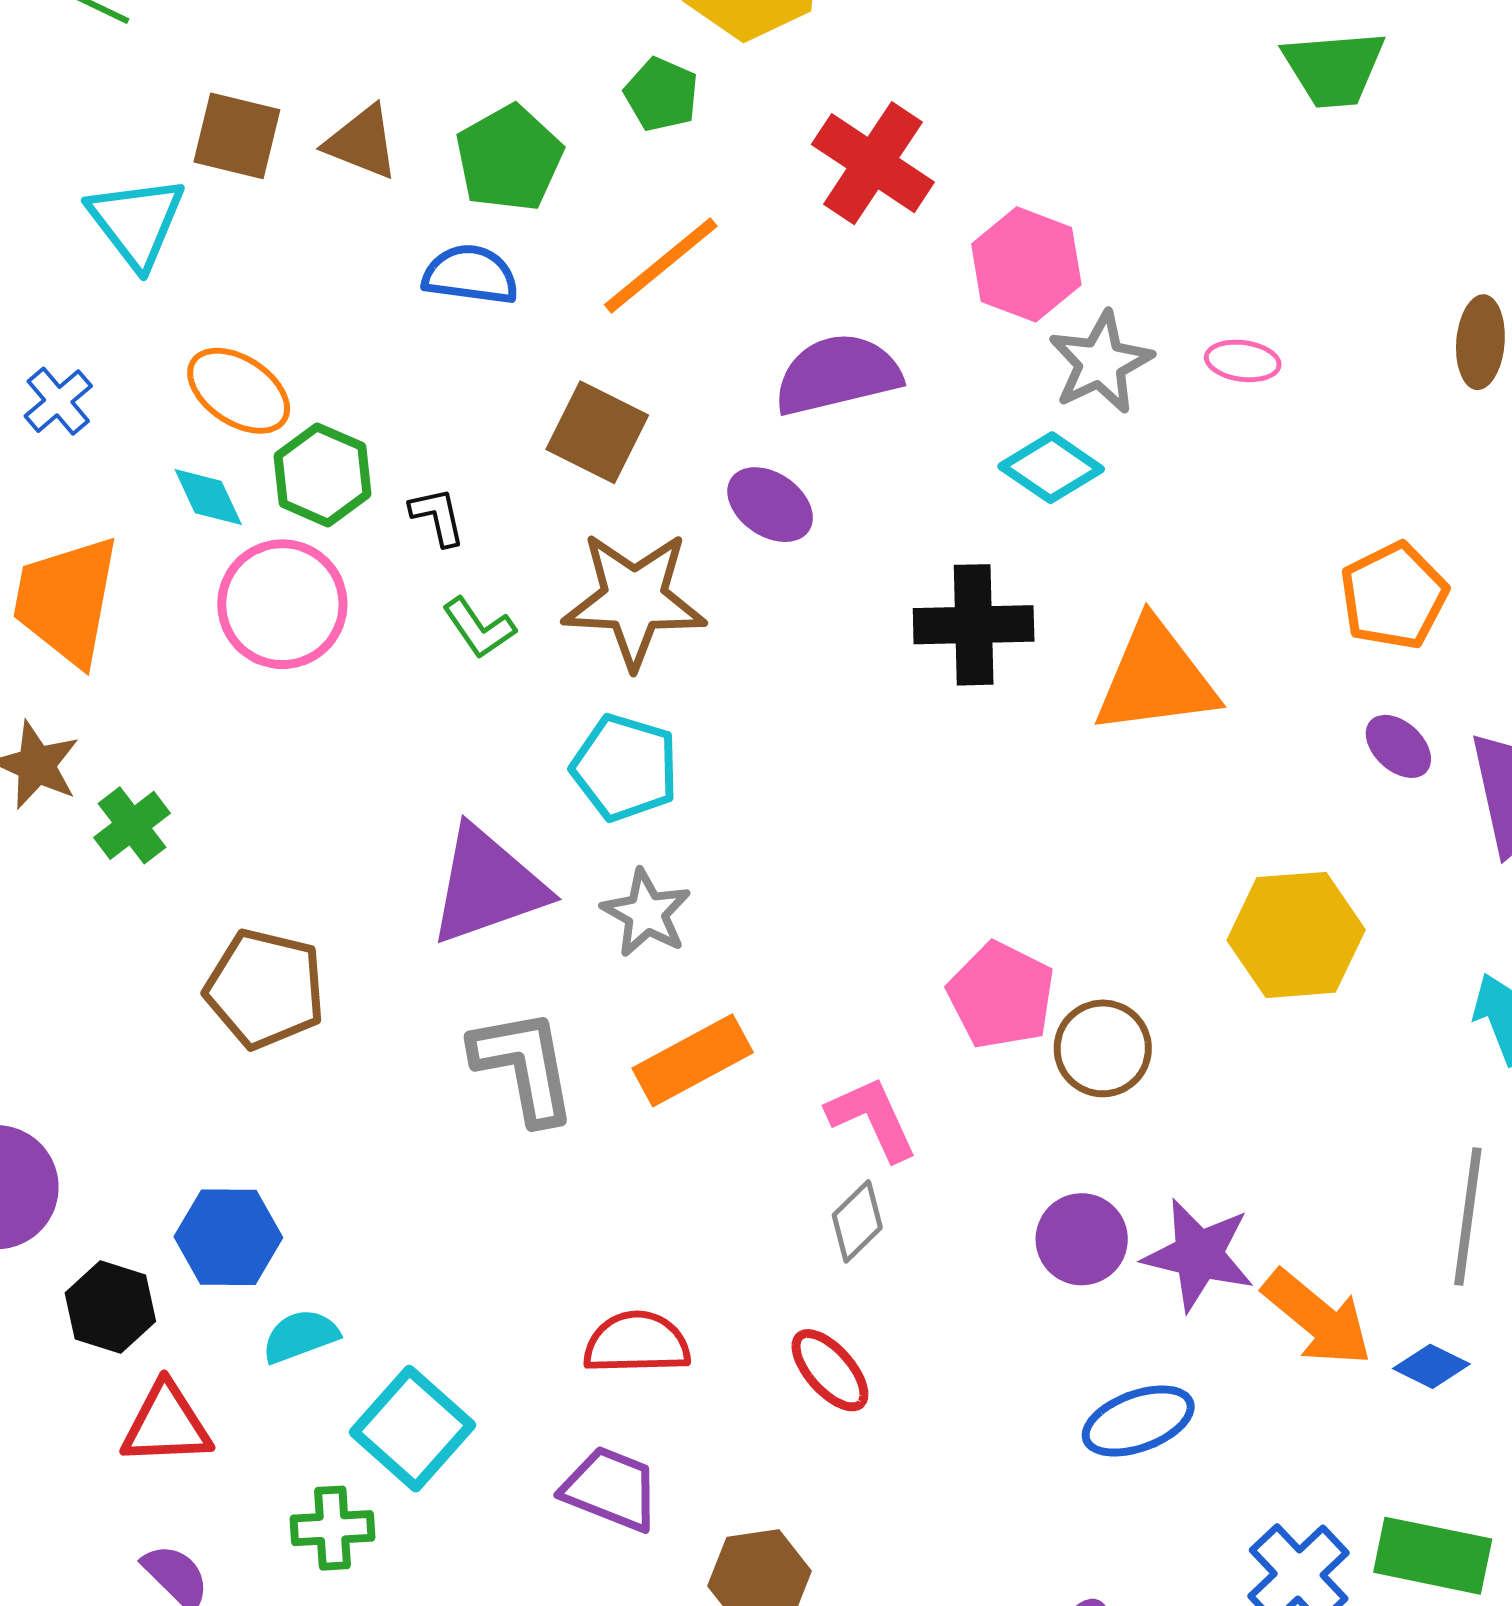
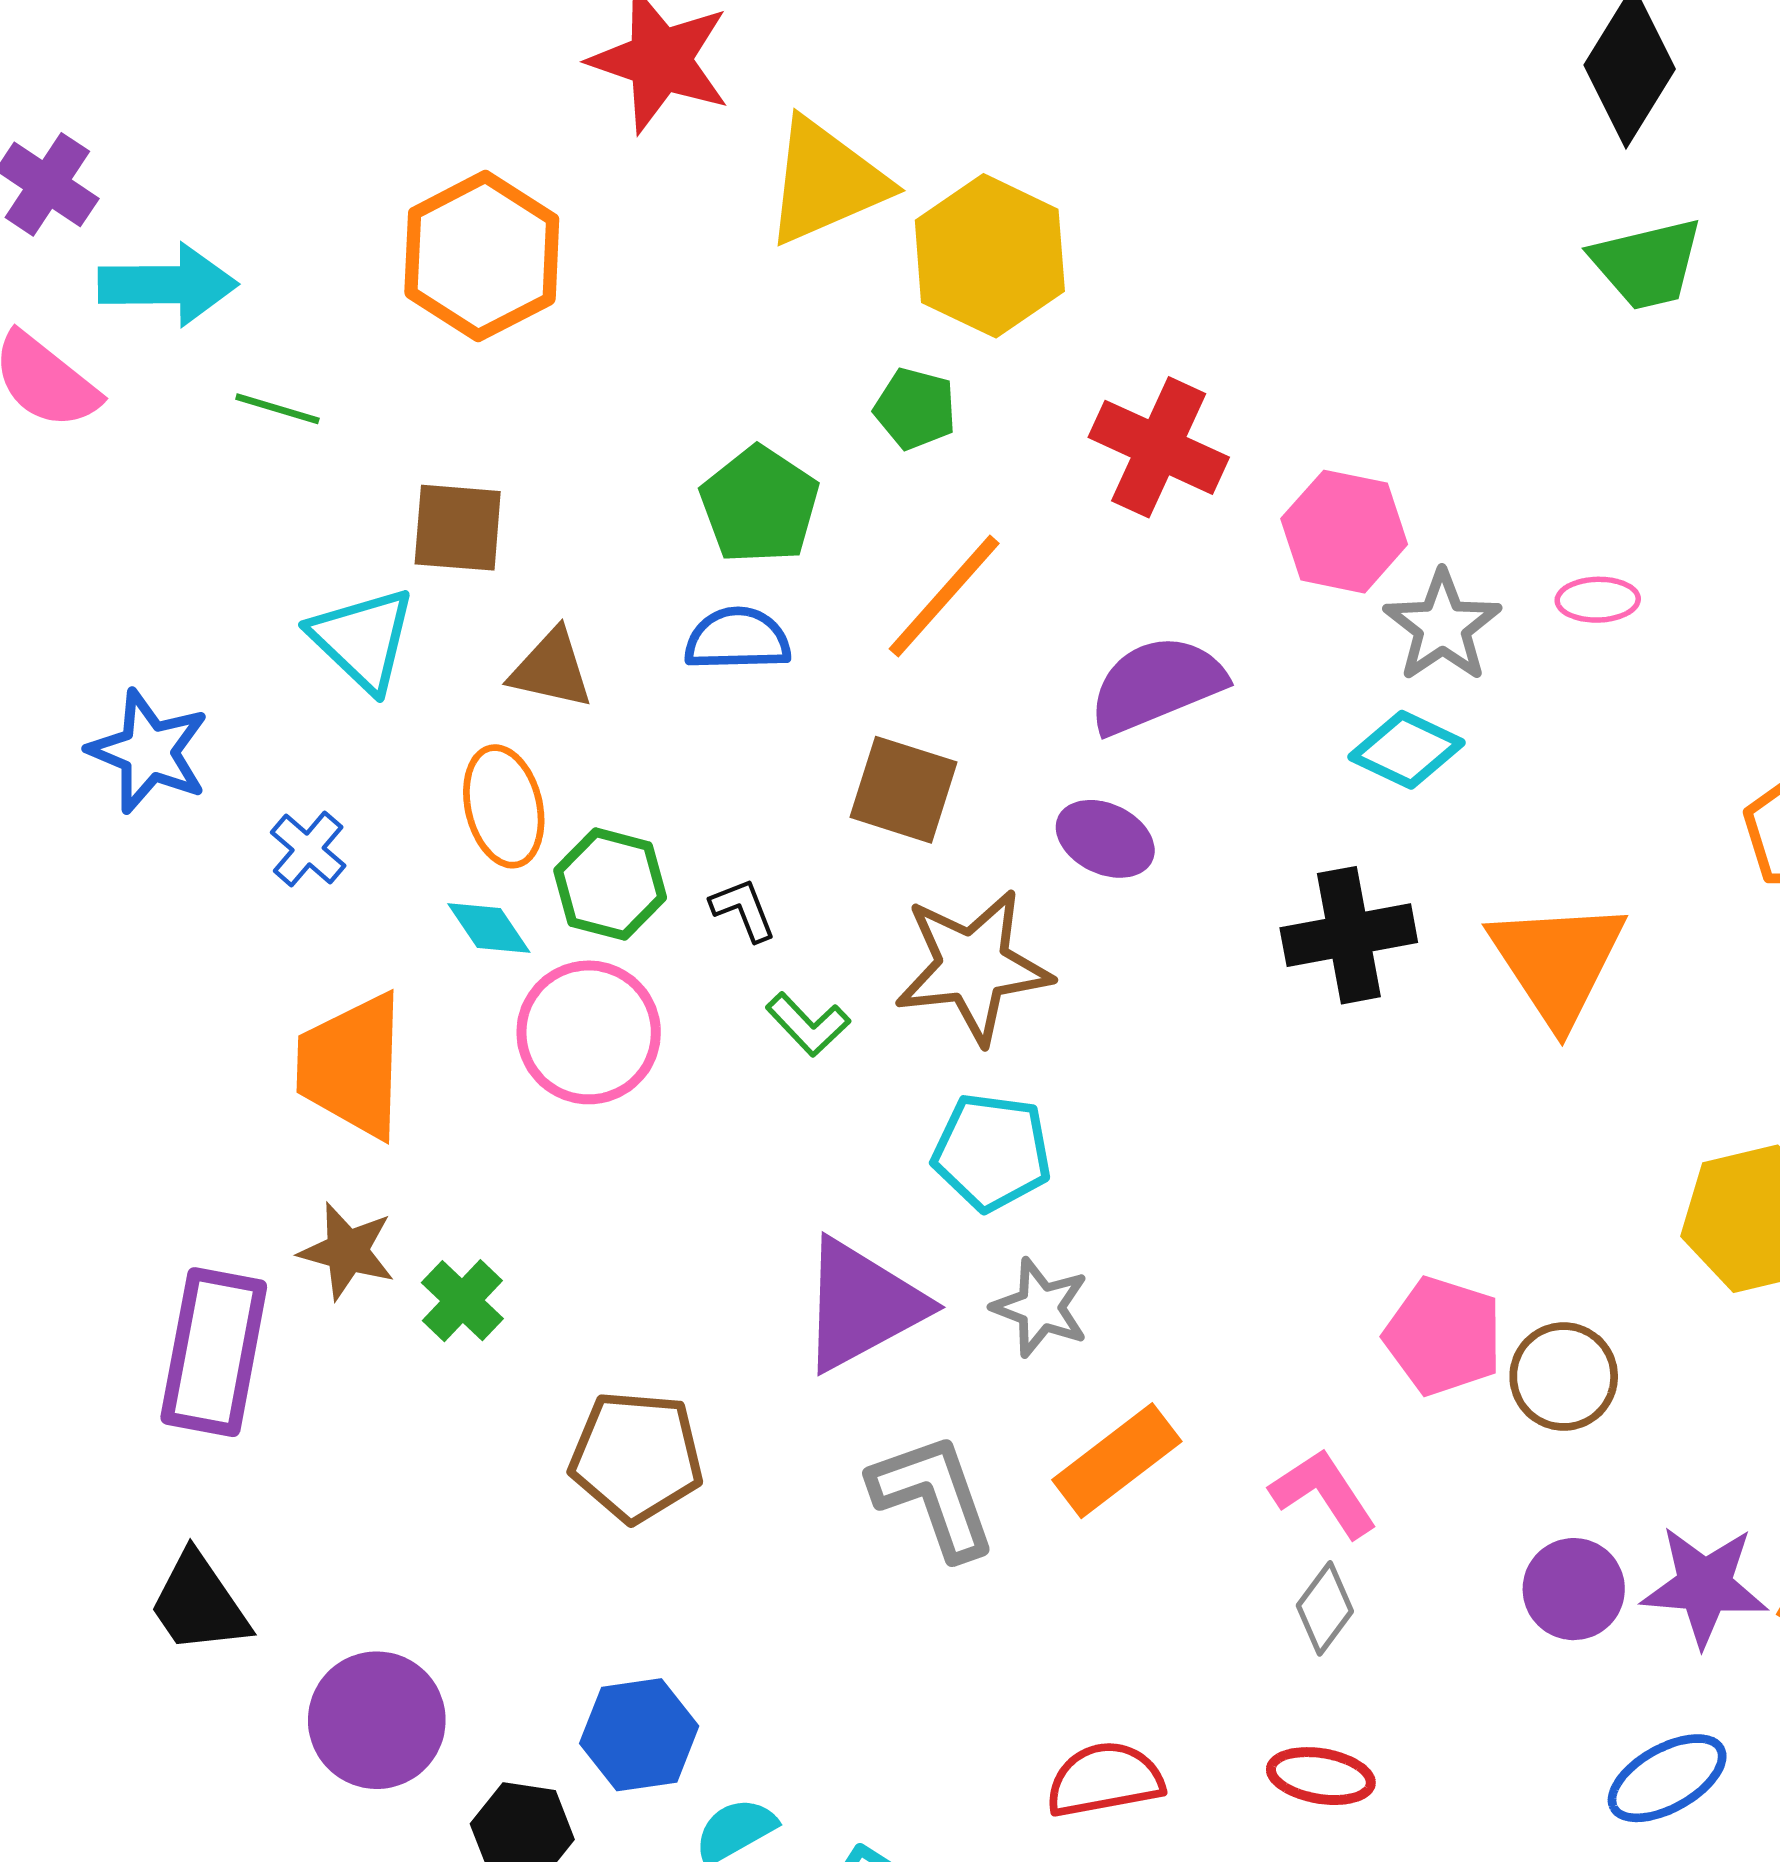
brown triangle: (362, 142) -> (551, 669), moved
orange ellipse: (239, 391) -> (504, 806), turned 52
orange triangle: (1156, 678) -> (1557, 962), turned -47
red ellipse: (830, 1370) -> (1321, 1776), turned -30

